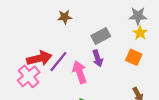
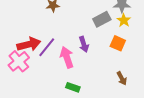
gray rectangle: (101, 36) -> (102, 19), moved

